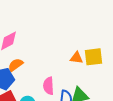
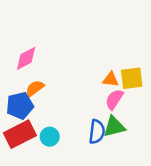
pink semicircle: (49, 86) -> (114, 99), moved, turned 36

